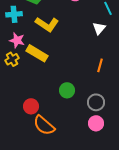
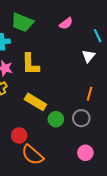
yellow L-shape: (47, 24) -> (30, 64), moved, turned 55
yellow rectangle: (37, 53) -> (35, 102), moved
gray circle: (96, 102) -> (81, 118), moved

